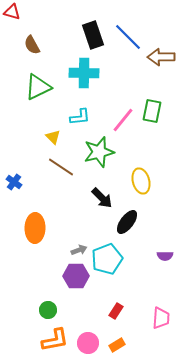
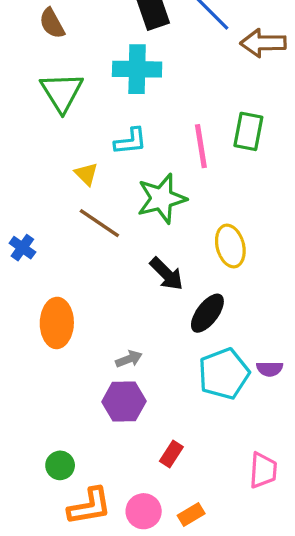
green triangle: (38, 87) -> (62, 92), turned -36
pink line: (123, 120) -> (201, 146), turned -48
cyan pentagon: (107, 259) -> (224, 374), moved
green circle: (48, 310) -> (60, 465), moved
red rectangle: (116, 311) -> (171, 454), moved

